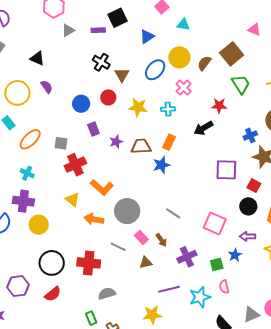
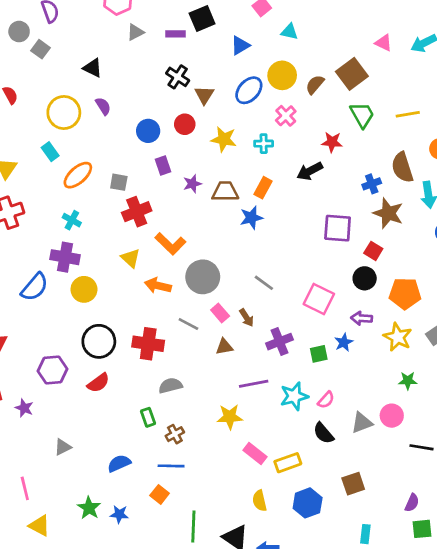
pink semicircle: (224, 287) -> (326, 400), moved, turned -128

